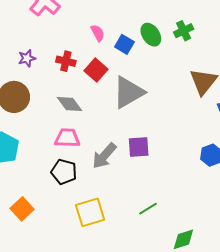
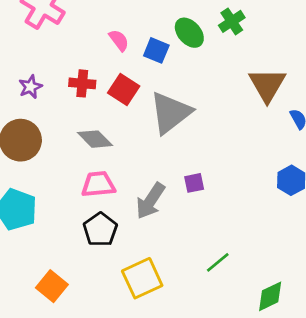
purple square: (139, 147) -> (194, 183), size x0.7
black pentagon: (64, 172) -> (100, 230), turned 30

